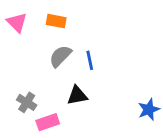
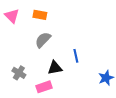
blue line: (90, 60) -> (76, 56), moved
pink rectangle: (48, 122) -> (44, 87), moved

